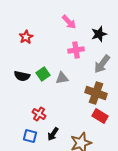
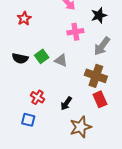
gray triangle: (62, 78) -> (61, 60), turned 32
red rectangle: (100, 116) -> (100, 99), turned 35
black arrow: (53, 134) -> (66, 103), moved

